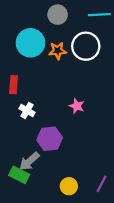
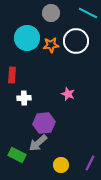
cyan line: (99, 15) -> (88, 13), turned 30
white cross: (27, 111) -> (24, 98), turned -32
gray arrow: (29, 161) -> (38, 143), moved

